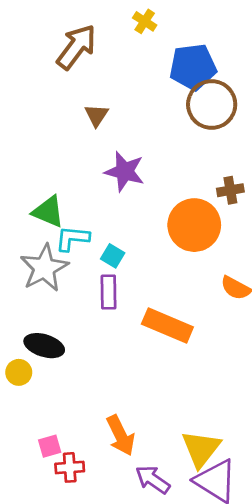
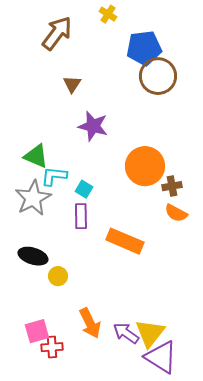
brown cross: (230, 190) -> (172, 186), moved
yellow circle: (19, 372) -> (58, 276), moved
pink square: (50, 446) -> (37, 331), size x1.4
purple arrow: (153, 480) -> (126, 333), moved

